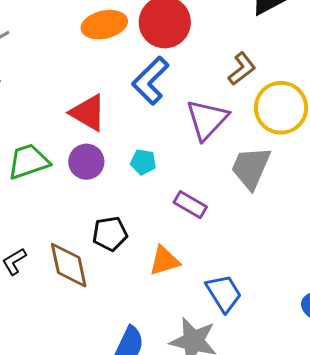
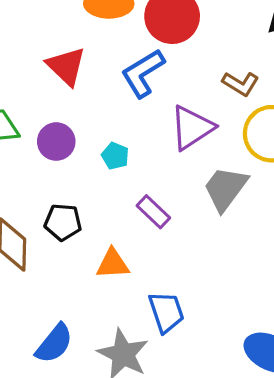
brown L-shape: (242, 69) -> (241, 84), turned 56
red triangle: (88, 113) -> (66, 66), moved

